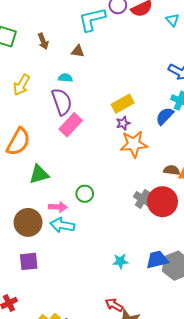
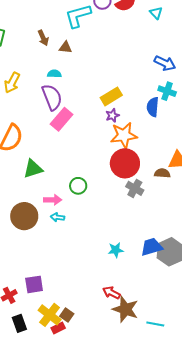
brown arrow: (43, 41) -> (43, 38), moved
blue semicircle: (165, 116) -> (153, 107), turned -36
brown semicircle: (172, 170) -> (162, 173), moved
red circle: (162, 202) -> (125, 163), moved
cyan arrow: (62, 225) -> (58, 217), size x0.6
purple square: (29, 261) -> (34, 284), moved

